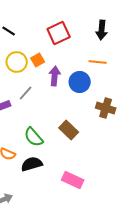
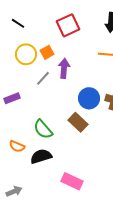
blue circle: (80, 82) -> (89, 98), moved
gray line: (26, 93) -> (43, 78), moved
pink rectangle: (73, 180) -> (72, 181), moved

